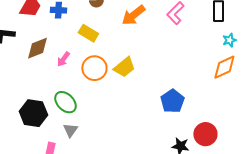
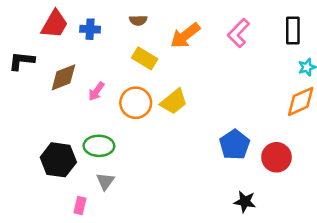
yellow rectangle: (88, 33) -> (145, 58), moved
green ellipse: (65, 102) -> (99, 146), turned -45
red circle: (205, 134) -> (276, 157), moved

